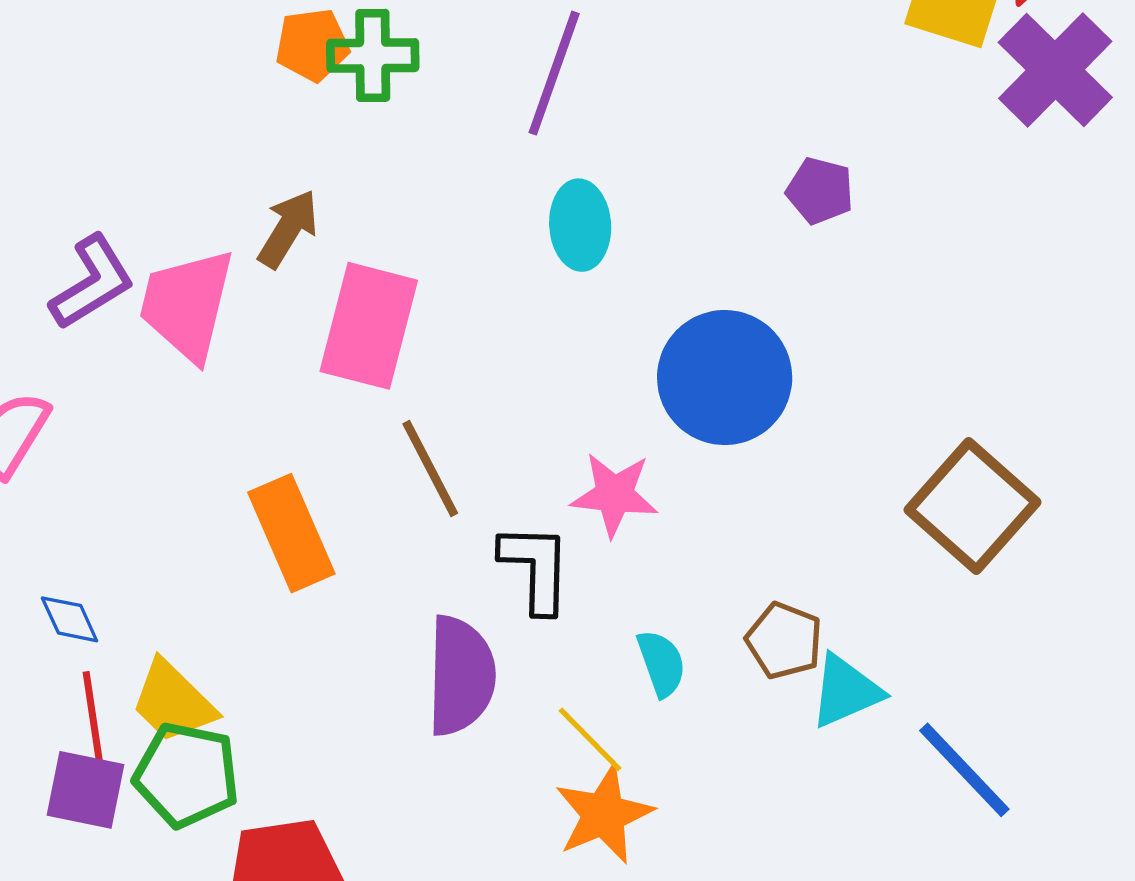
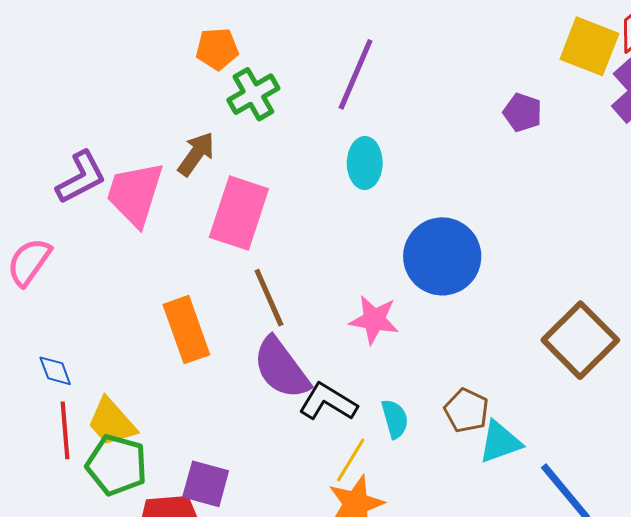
green cross: (373, 55) -> (253, 94), moved, turned -33
purple pentagon: (820, 191) -> (523, 113), moved
black L-shape: (536, 568) -> (328, 402), moved, turned -64
purple semicircle: (461, 676) -> (281, 368), moved, turned 138
yellow line: (590, 739) -> (351, 460), turned 72
purple square: (86, 790) -> (206, 484), moved

